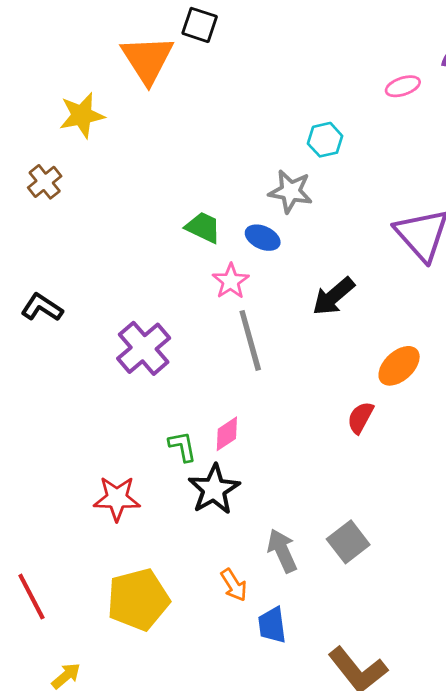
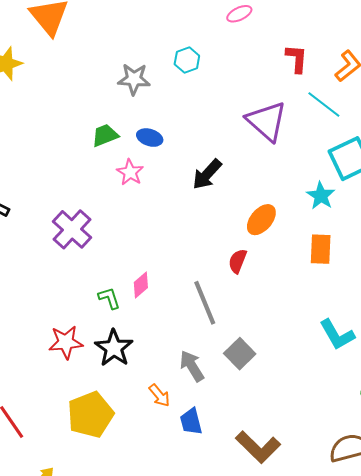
gray star: (291, 191) -> (134, 79), moved
green trapezoid: (203, 227) -> (105, 135), turned -40
gray line: (250, 340) -> (205, 303), moved
black star: (214, 489) -> (114, 348), moved

